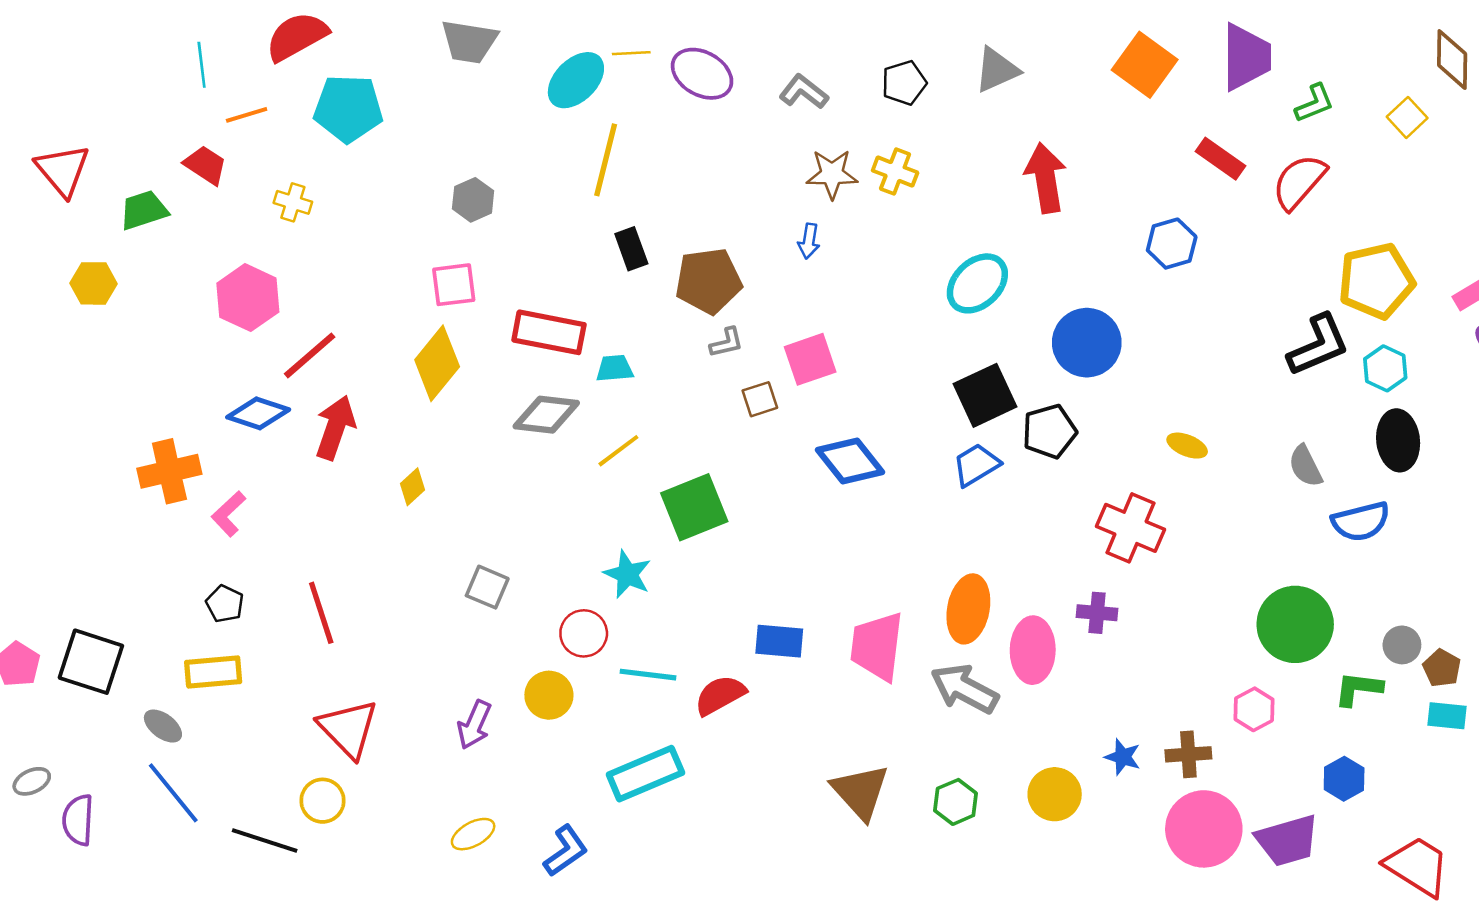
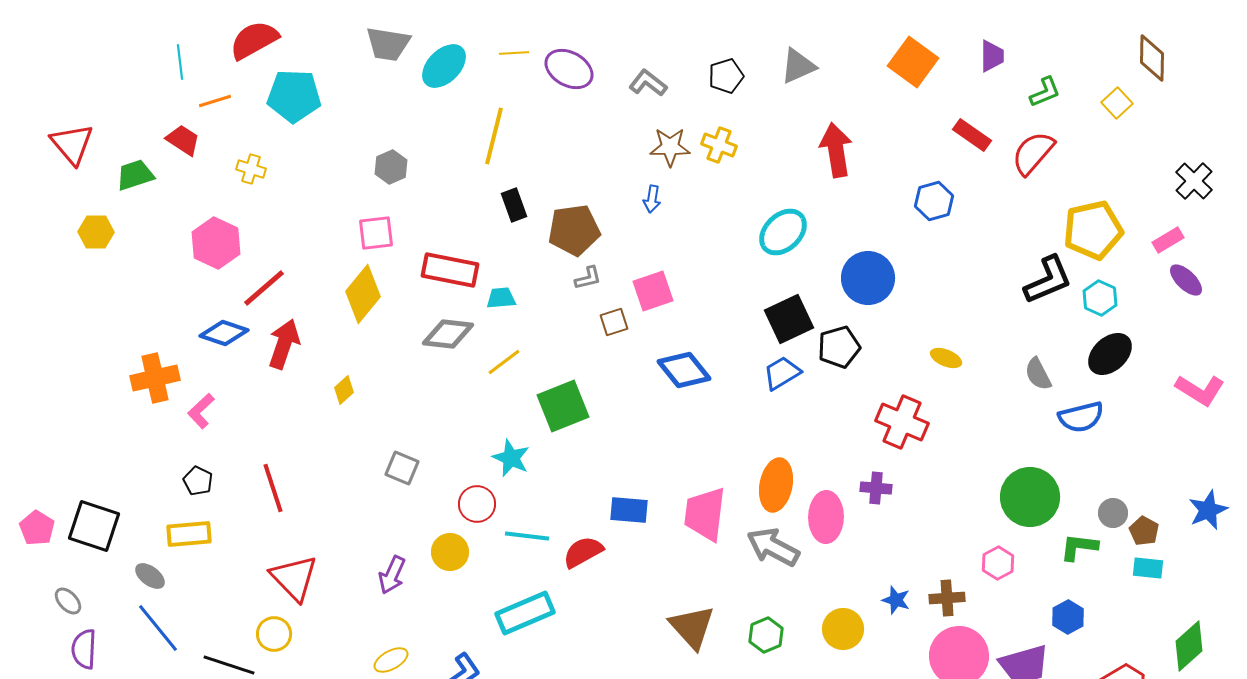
purple trapezoid: (1246, 57) -> (992, 56), size x0.6
cyan ellipse: (576, 80) -> (444, 66), moved
black ellipse: (1398, 440) -> (1110, 354), turned 54
gray ellipse: (32, 781) -> (68, 601), moved, turned 72

